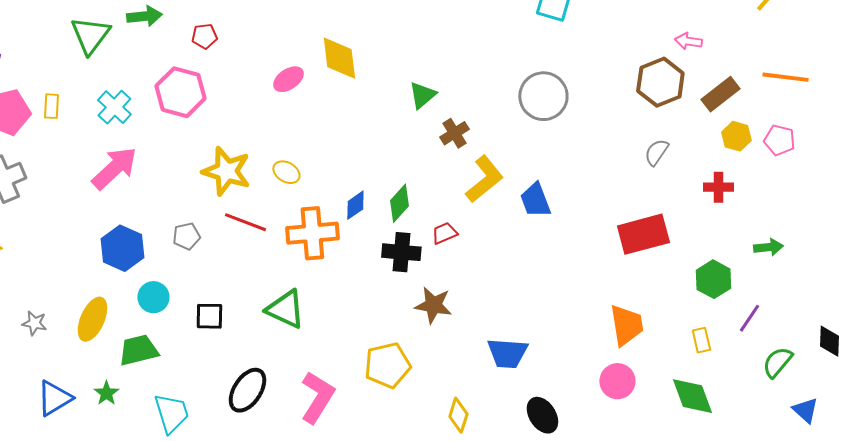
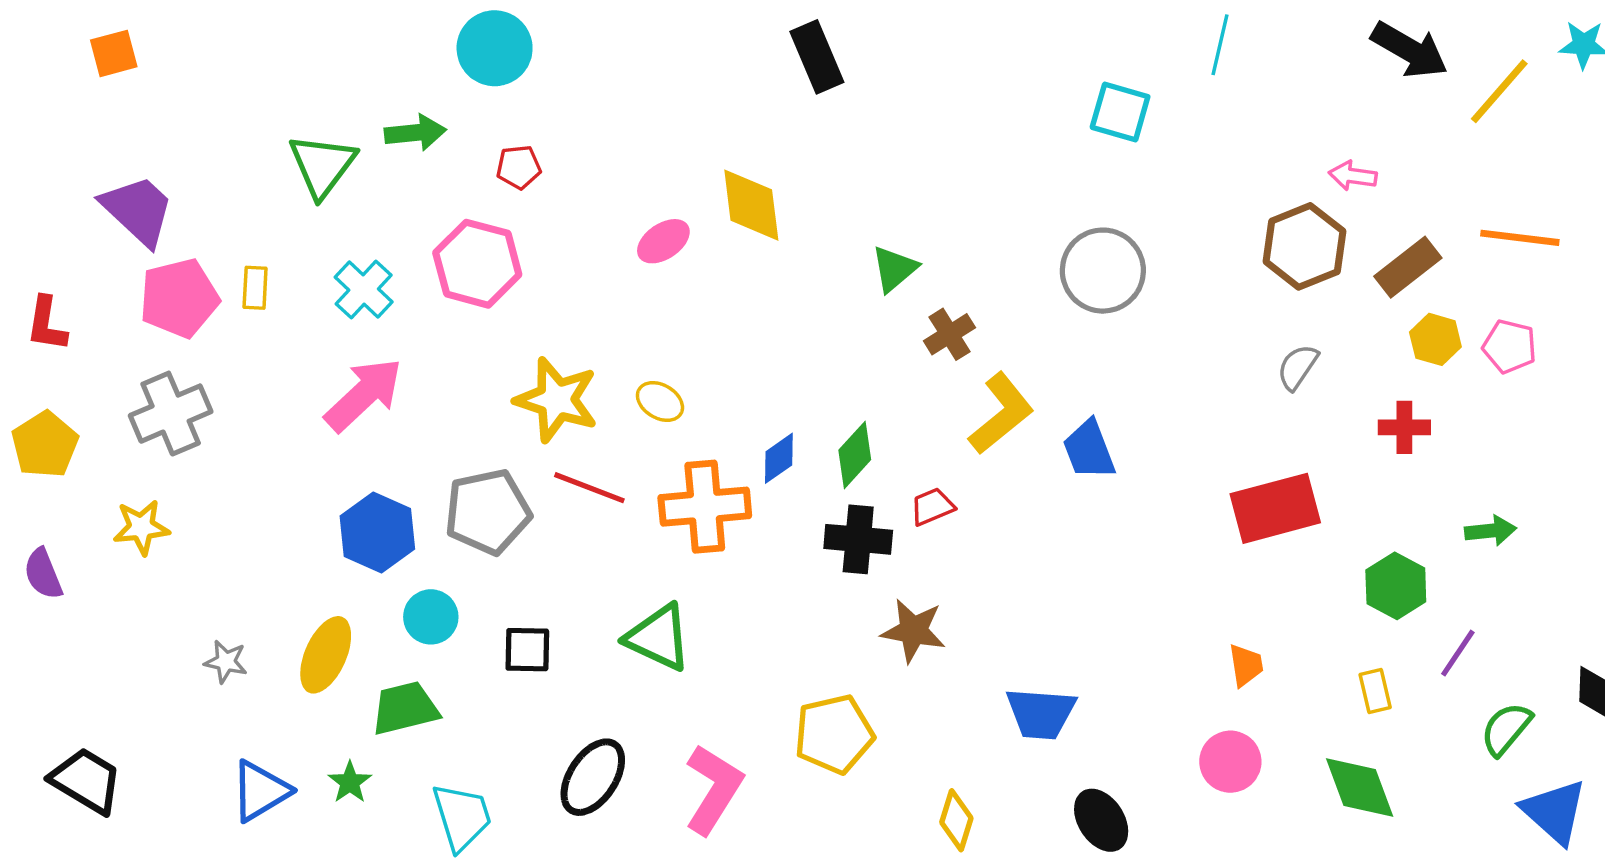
gray pentagon: (186, 236) -> (488, 512), size x1.8
orange trapezoid: (626, 325) -> (1246, 665), size x0.6
blue triangle: (805, 410) -> (1554, 812), size x1.5

